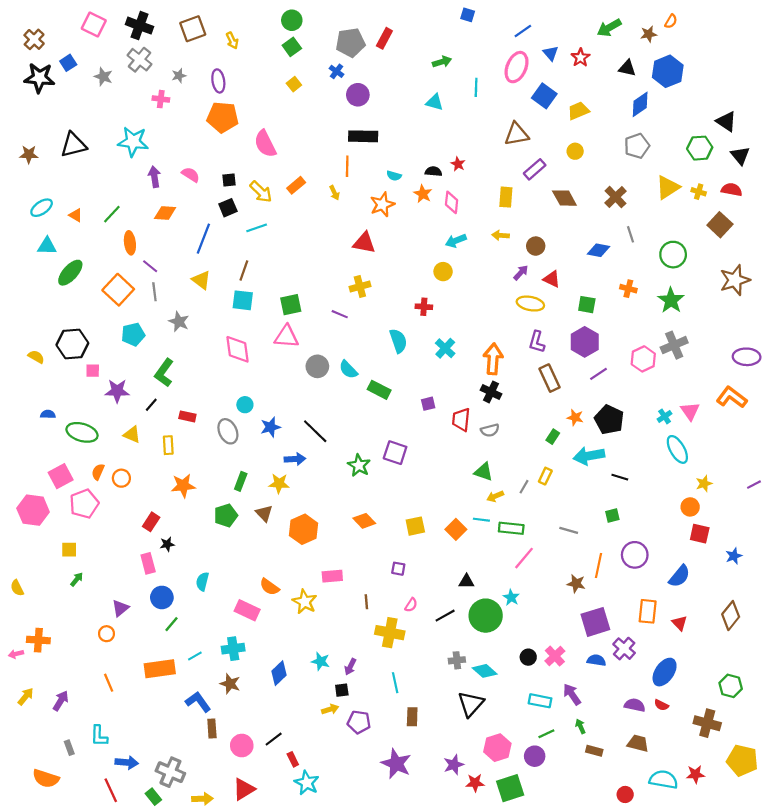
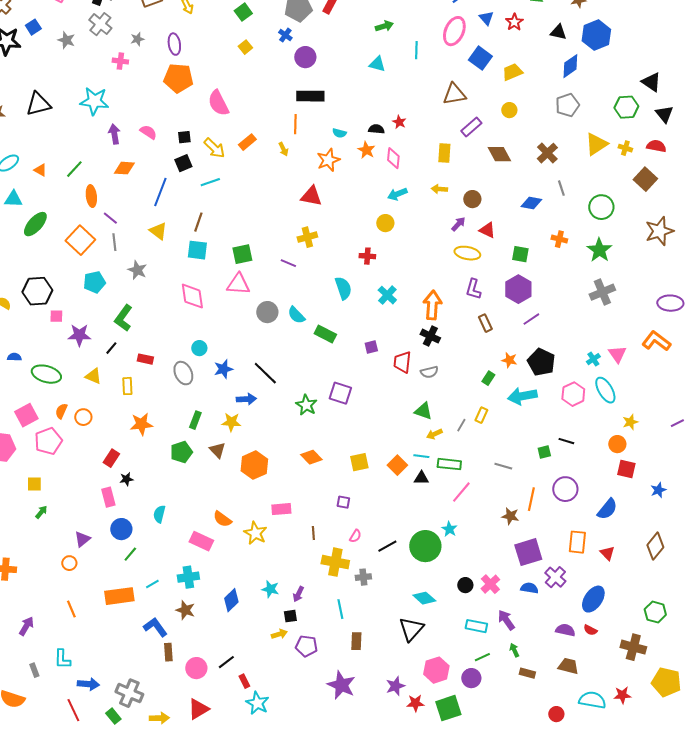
pink hexagon: (643, 359) -> (573, 394), moved
brown rectangle: (550, 378) -> (485, 323), size x0.7
black line: (620, 477) -> (566, 441), moved
black triangle: (466, 581) -> (421, 478), moved
gray cross: (457, 660) -> (363, 577), moved

